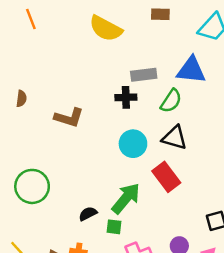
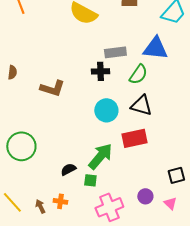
red rectangle: (166, 177) -> (134, 138), turned -65

